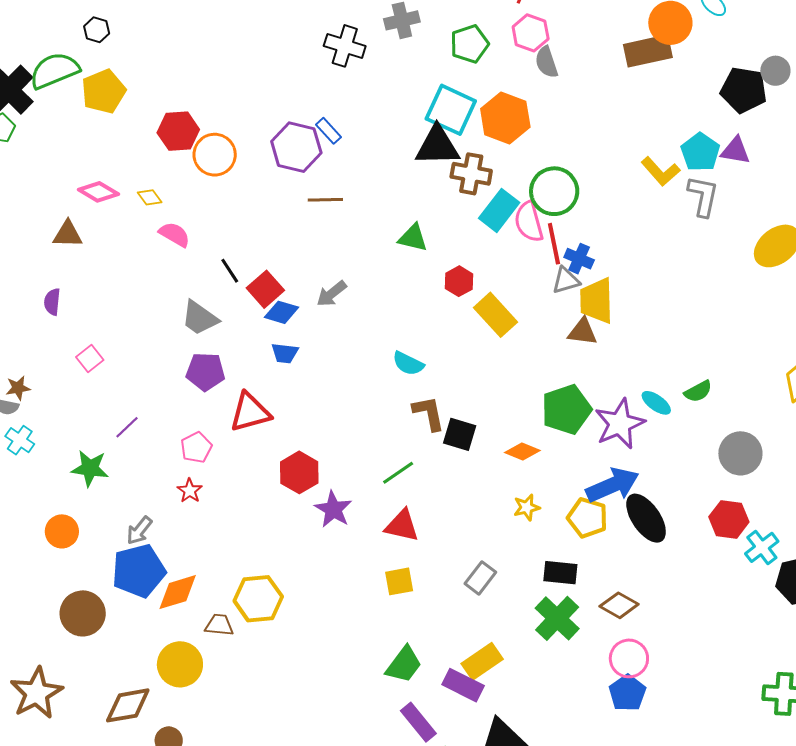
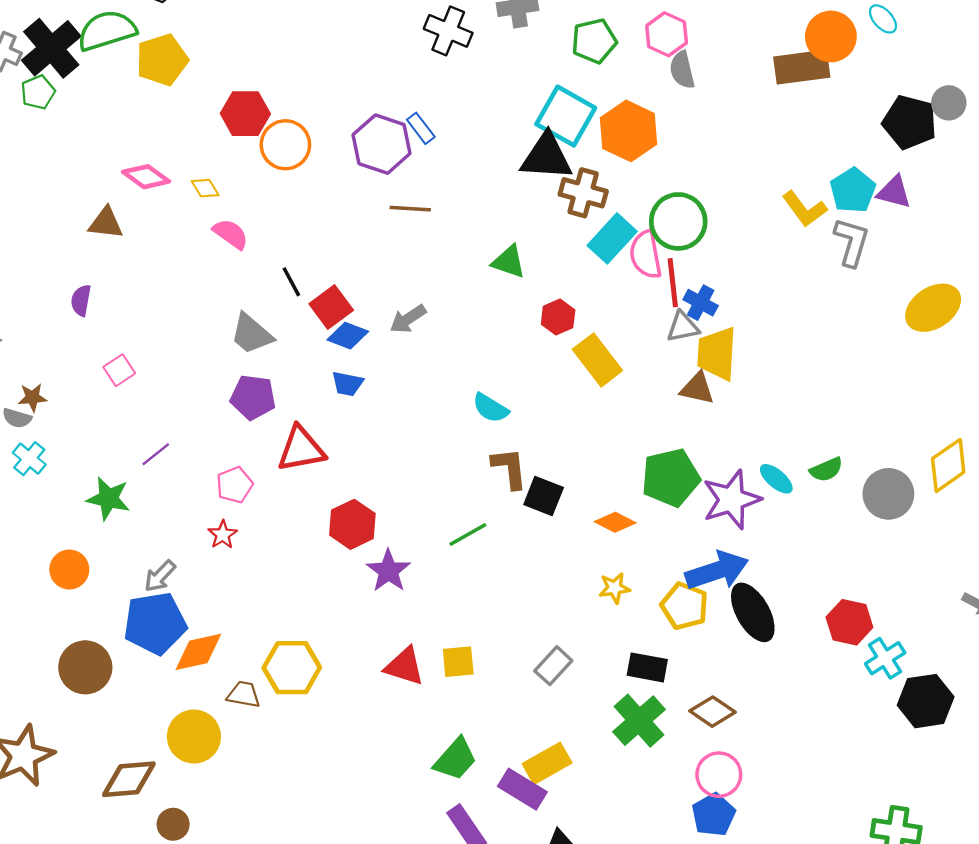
gray circle: (740, 453) -> (888, 494), moved
red triangle: (402, 526) -> (404, 666), moved

